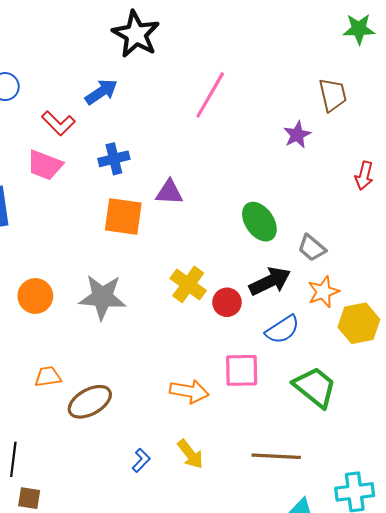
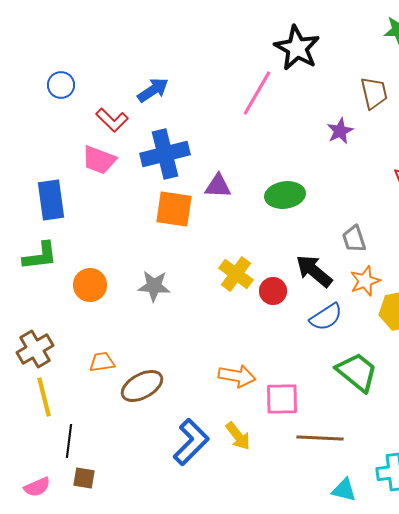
black star: (136, 34) -> (297, 48), moved
blue cross: (114, 159) -> (165, 154), size x1.6
green ellipse: (259, 222) -> (285, 195), moved, turned -63
gray trapezoid: (312, 248) -> (354, 239), turned 32
black arrow: (270, 281) -> (314, 271), turned -114
gray star: (102, 297) -> (154, 286), size x0.7
pink square: (242, 370) -> (282, 399), moved
blue L-shape: (141, 460) -> (191, 442), size x2.0

